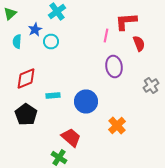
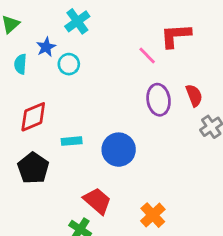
pink line: (106, 36) -> (147, 56), turned -56
red semicircle: (139, 44) -> (194, 95), moved
orange cross: (117, 126) -> (153, 215), moved

